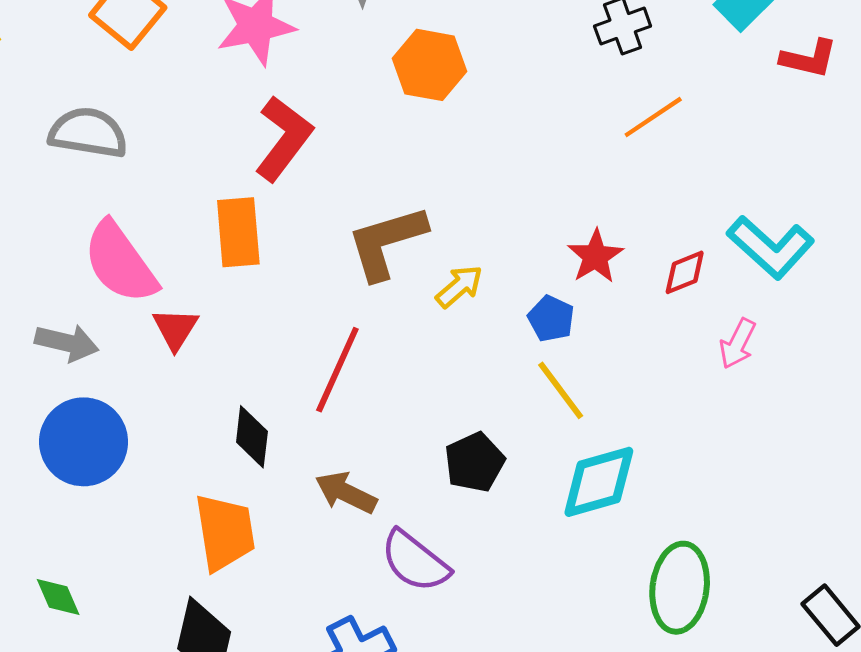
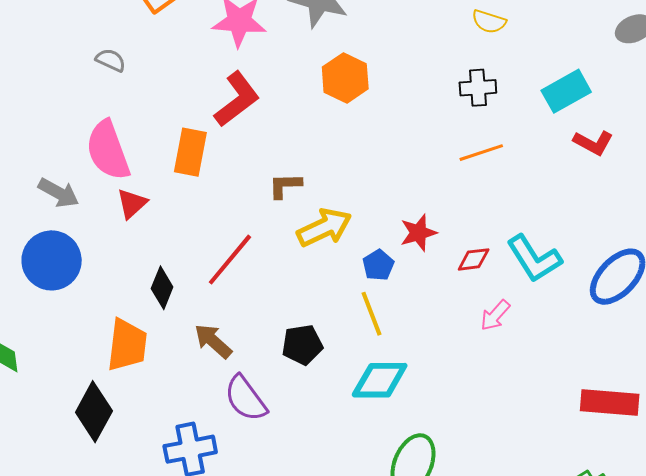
gray semicircle: (88, 133) -> (111, 60), size x0.6
brown L-shape: (387, 242) -> (285, 186), size x0.6
yellow arrow: (459, 286) -> (324, 228), size x1.6

